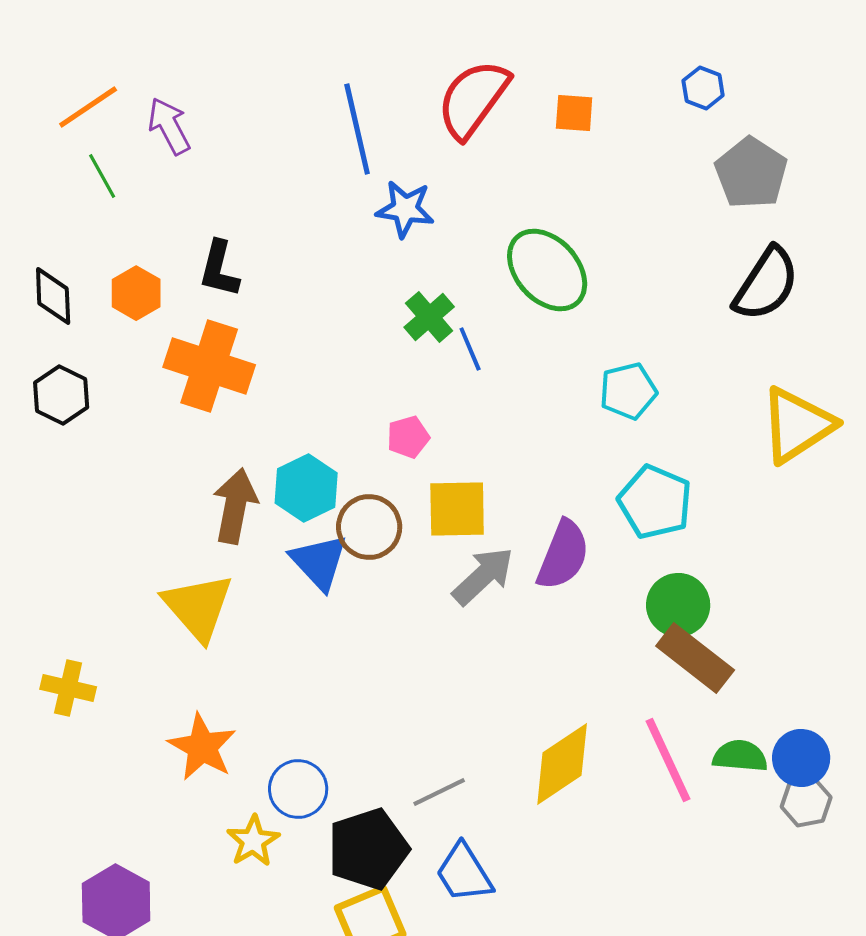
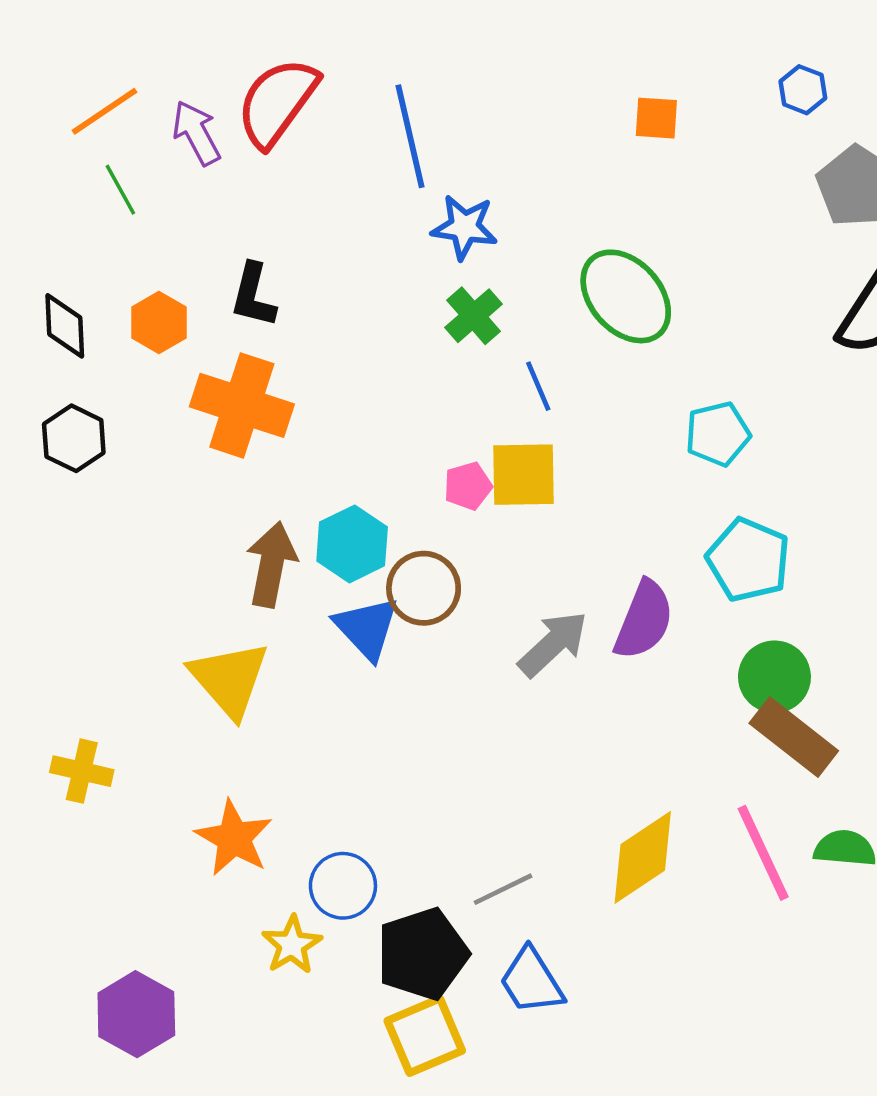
red semicircle: (473, 99) -> (277, 102), moved
green cross: (429, 317) -> (474, 316), moved
yellow square: (457, 509) -> (524, 475), moved

